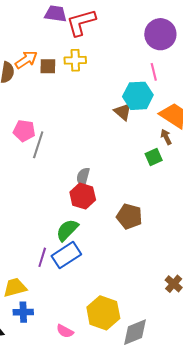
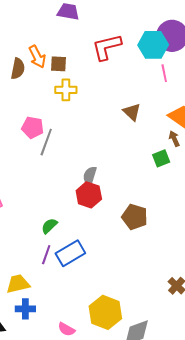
red L-shape: (81, 23) -> (107, 47), moved
orange arrow: (26, 60) -> (37, 57), turned 95
yellow cross: (75, 60) -> (66, 90), moved
cyan hexagon: (138, 96) -> (153, 45), moved
green semicircle: (67, 230) -> (49, 226), moved, size x0.7

